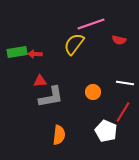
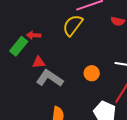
green rectangle: (17, 52) -> (19, 46), moved, turned -42
gray L-shape: (51, 97) -> (50, 78), turned -136

